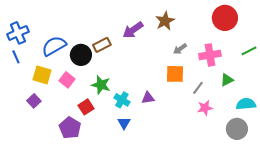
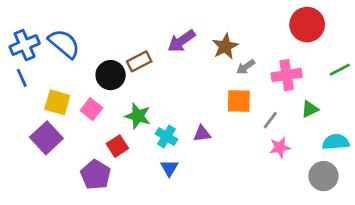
brown star: (165, 21) -> (225, 46), moved
blue semicircle: (54, 46) -> (64, 44), moved, turned 70
purple square: (34, 101) -> (46, 138), size x1.6

